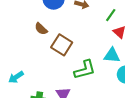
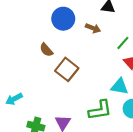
green L-shape: (85, 70) -> (100, 110), moved

